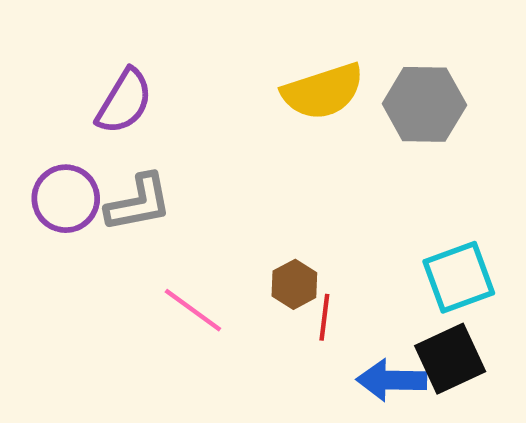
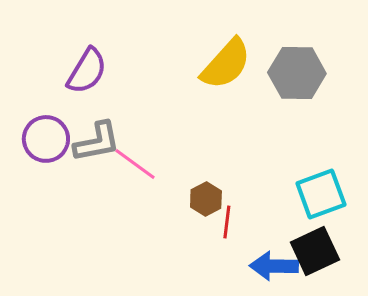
yellow semicircle: (323, 91) -> (226, 64), turned -30
pink line: (193, 310) -> (135, 164), moved

